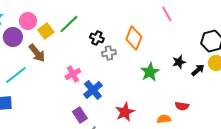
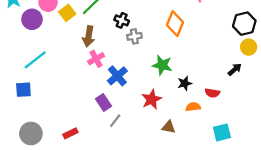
orange diamond: (134, 38) -> (175, 24), moved
brown arrow: (37, 53) -> (89, 36), moved, turned 48
black star: (179, 62) -> (185, 83), moved
black arrow: (198, 70) -> (235, 69), moved
green star: (150, 72) -> (162, 65), moved, turned -30

